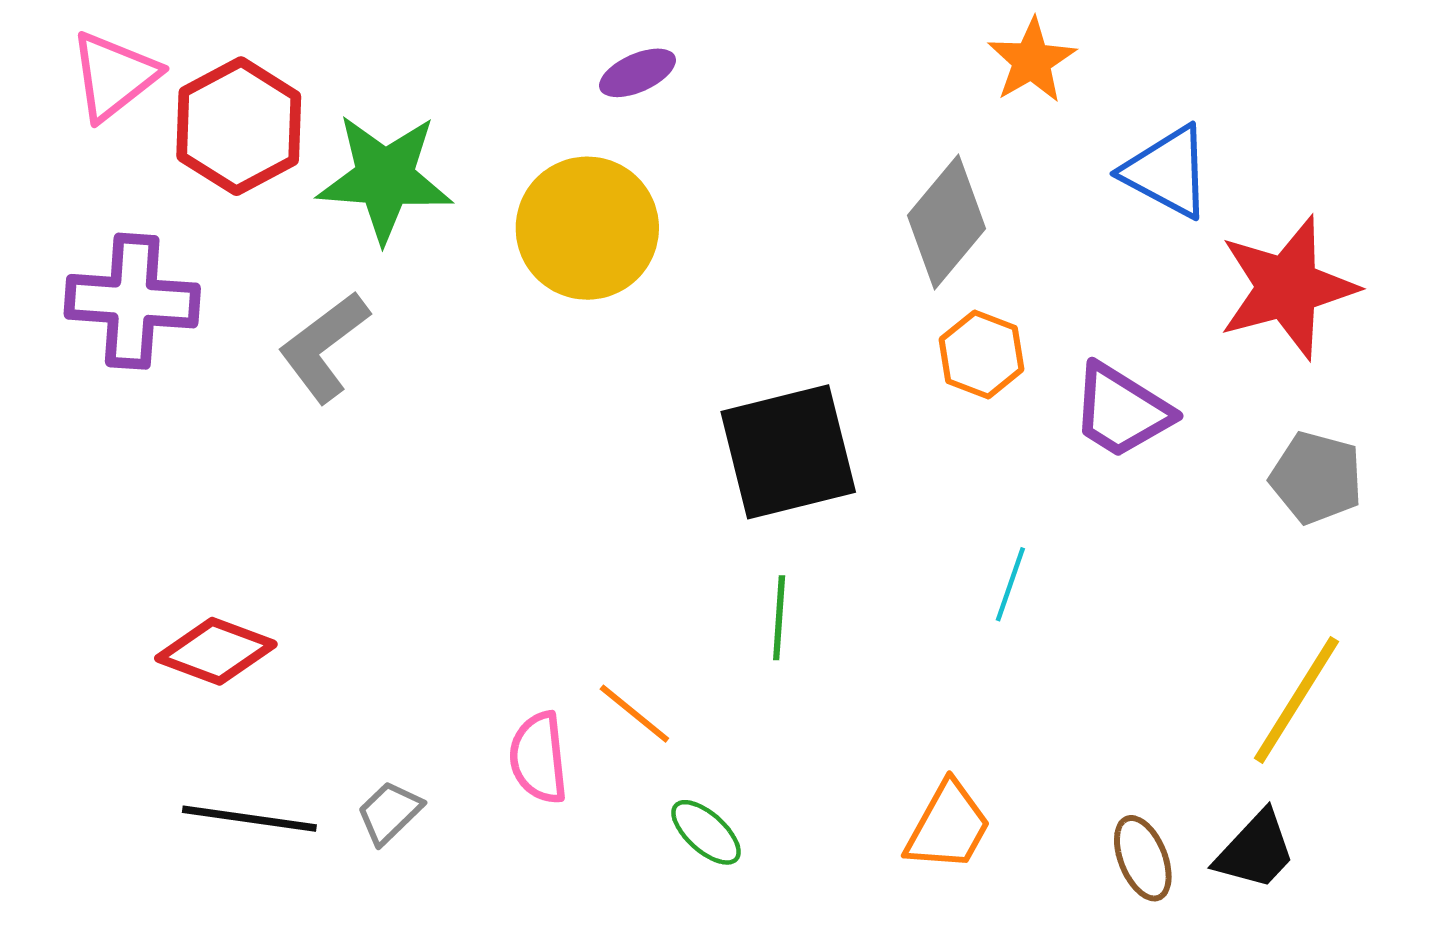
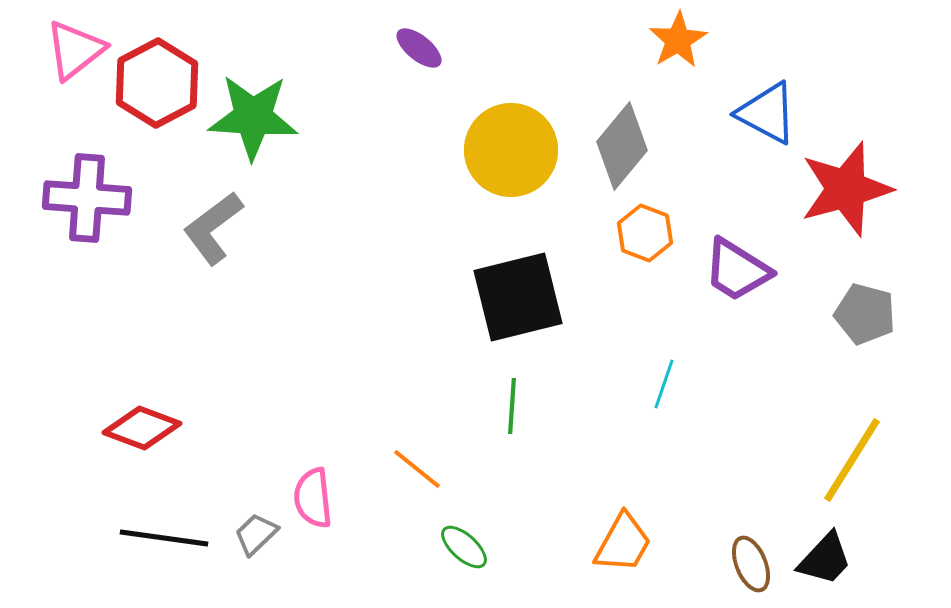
purple ellipse: (638, 73) -> (419, 48), turned 63
yellow circle: (587, 228) -> (511, 150), moved
pink semicircle: (539, 758) -> (313, 498), moved

